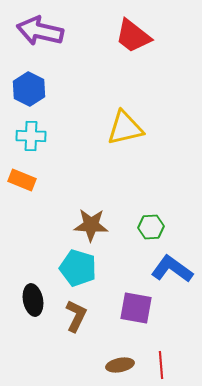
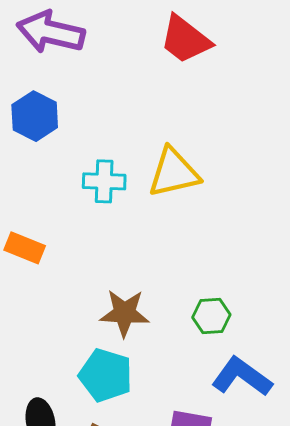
cyan cross: (31, 136) -> (104, 181), moved

